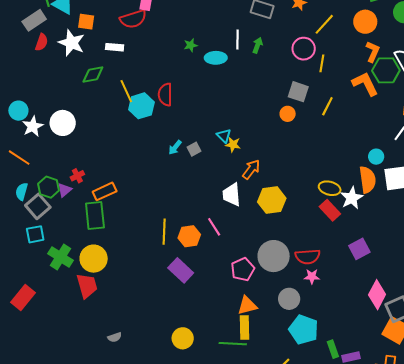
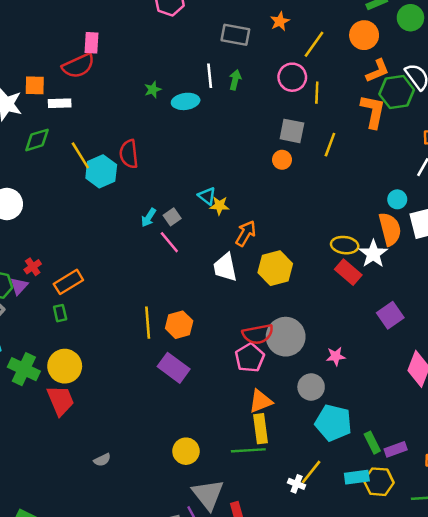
orange square: (86, 22) -> (35, 85), moved
orange L-shape: (373, 52) -> (378, 71), turned 50
orange L-shape: (365, 84) -> (373, 111), turned 44
green rectangle: (95, 216) -> (60, 313), size x0.5
pink line: (214, 227) -> (169, 242), moved
red semicircle: (308, 257) -> (258, 334), moved

